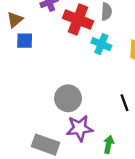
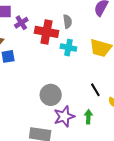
green arrow: (109, 144) -> (88, 117), moved

